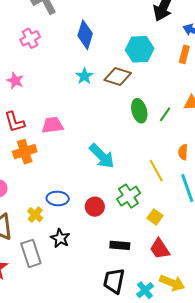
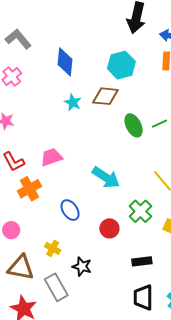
green line: (165, 114) -> (160, 124), turned 42
blue ellipse: (58, 198) -> (70, 210), moved, turned 65

